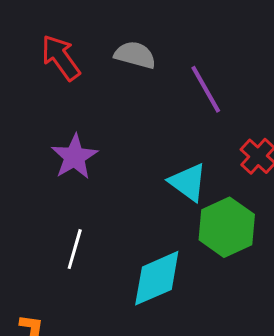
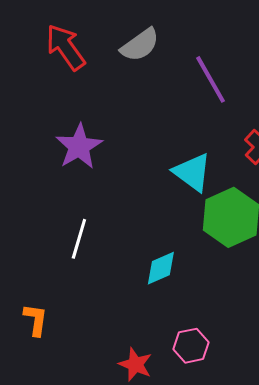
gray semicircle: (135, 55) -> (140, 45), turned 129
cyan diamond: (157, 278) -> (161, 268), size x0.6

